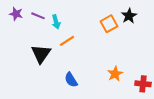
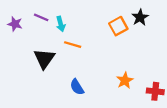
purple star: (16, 14) -> (15, 24), moved
orange line: (67, 41) -> (73, 45), turned 49

